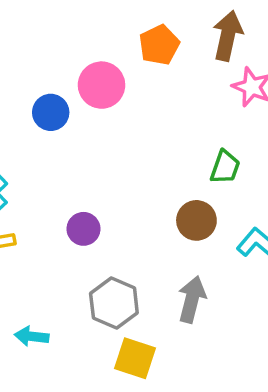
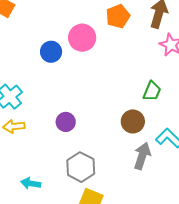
gray arrow: (192, 299) -> (142, 156), moved

